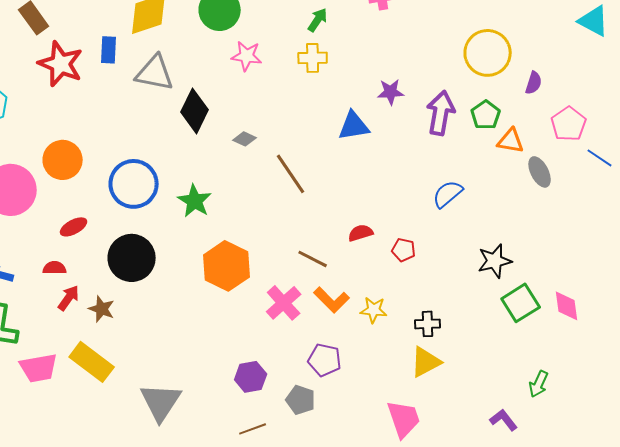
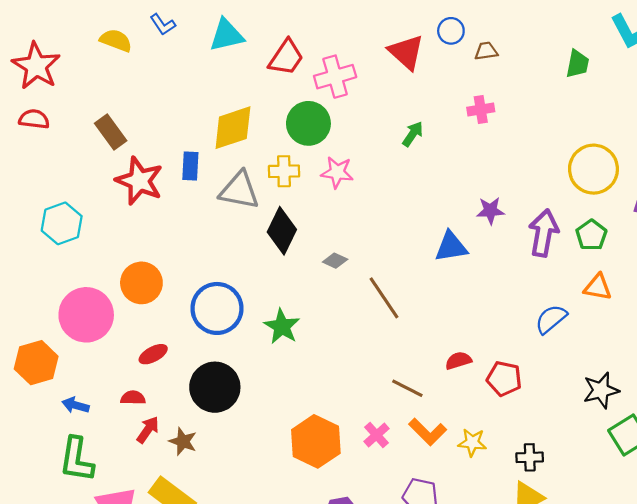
yellow cross: (313, 58) -> (284, 171), moved
orange triangle: (511, 141) -> (598, 287), moved
red pentagon: (404, 250) -> (504, 379), size x1.4
orange hexagon: (227, 266) -> (316, 441), moved
pink cross: (284, 303) -> (377, 435), size x0.7

